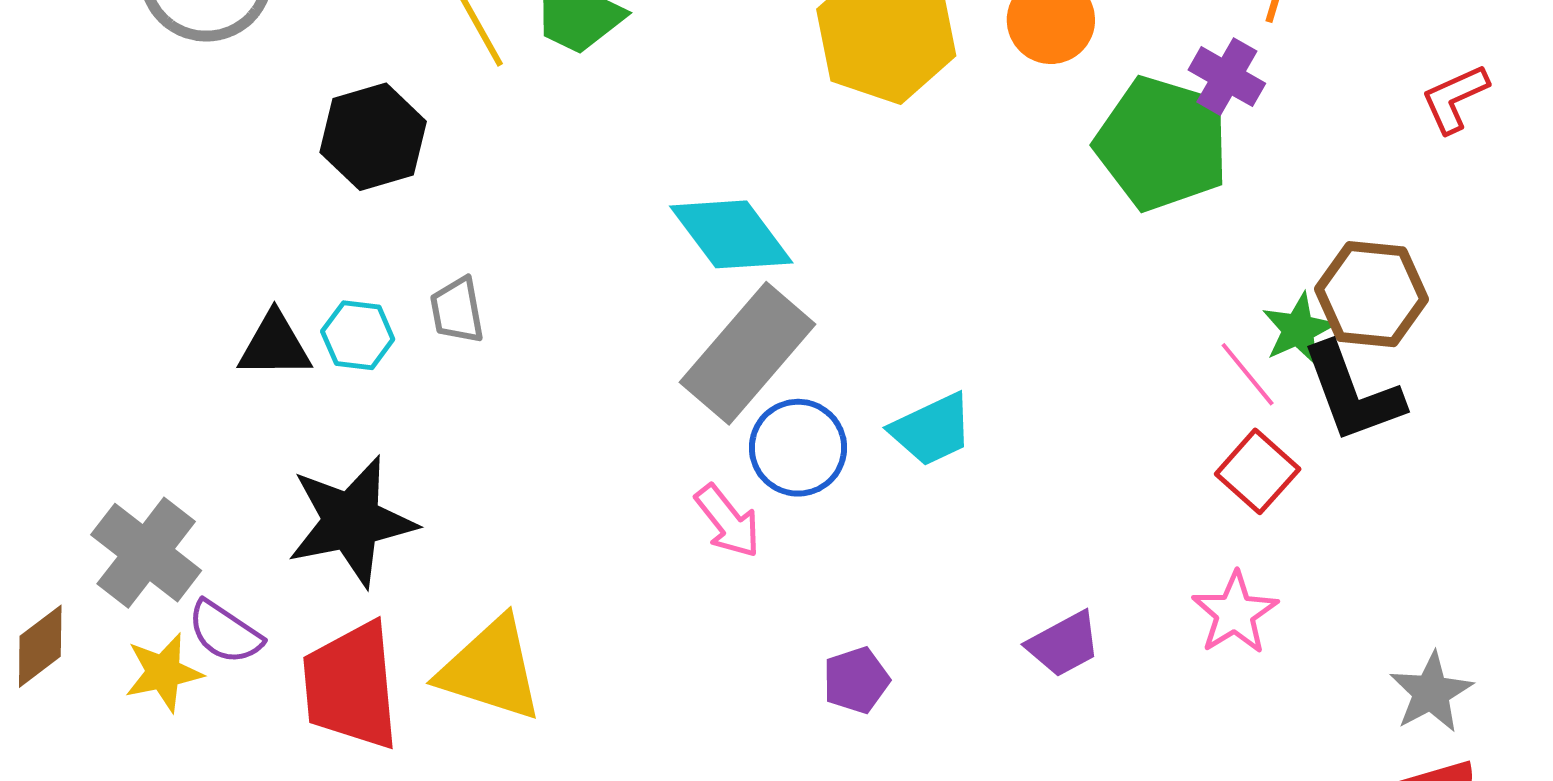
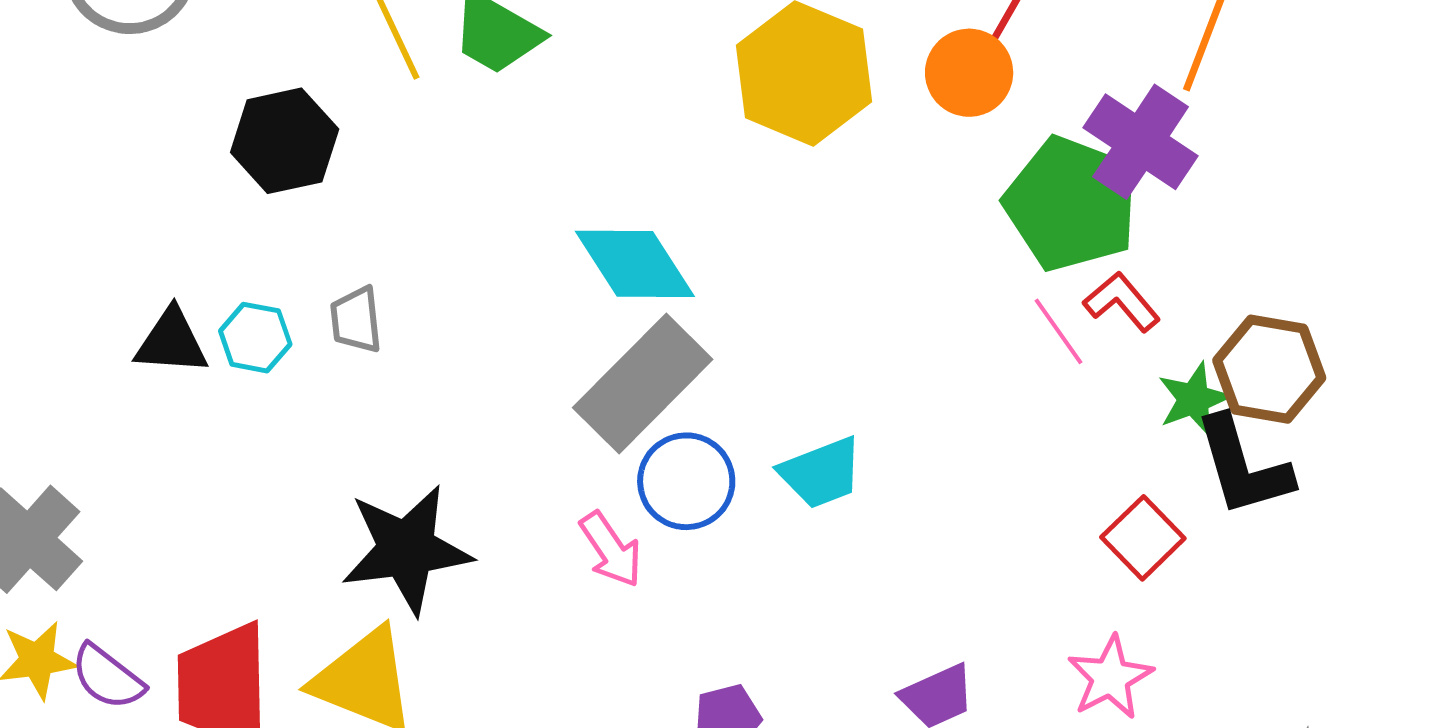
purple cross: (1227, 77) -> (1141, 142), size x1.5
red L-shape: (1455, 98) -> (1122, 302), moved, turned 70
pink line: (1248, 374) -> (1059, 331), moved
black star: (351, 521) -> (407, 549), moved
purple semicircle: (225, 632) -> (107, 677), moved

